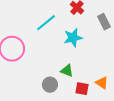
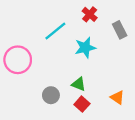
gray circle: (50, 85) -> (51, 95), moved
red square: (82, 89) -> (82, 104), moved, turned 32

